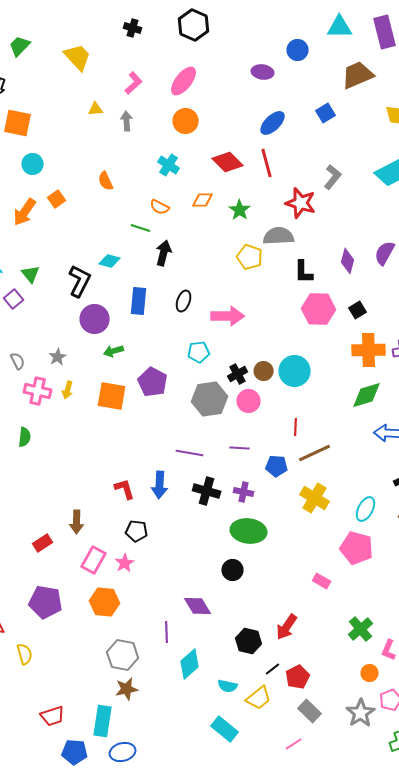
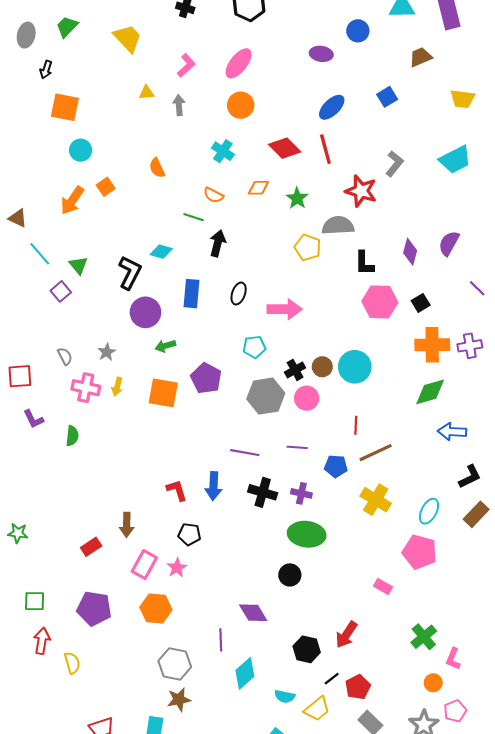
brown trapezoid: (358, 75) -> (421, 57), size x0.7

